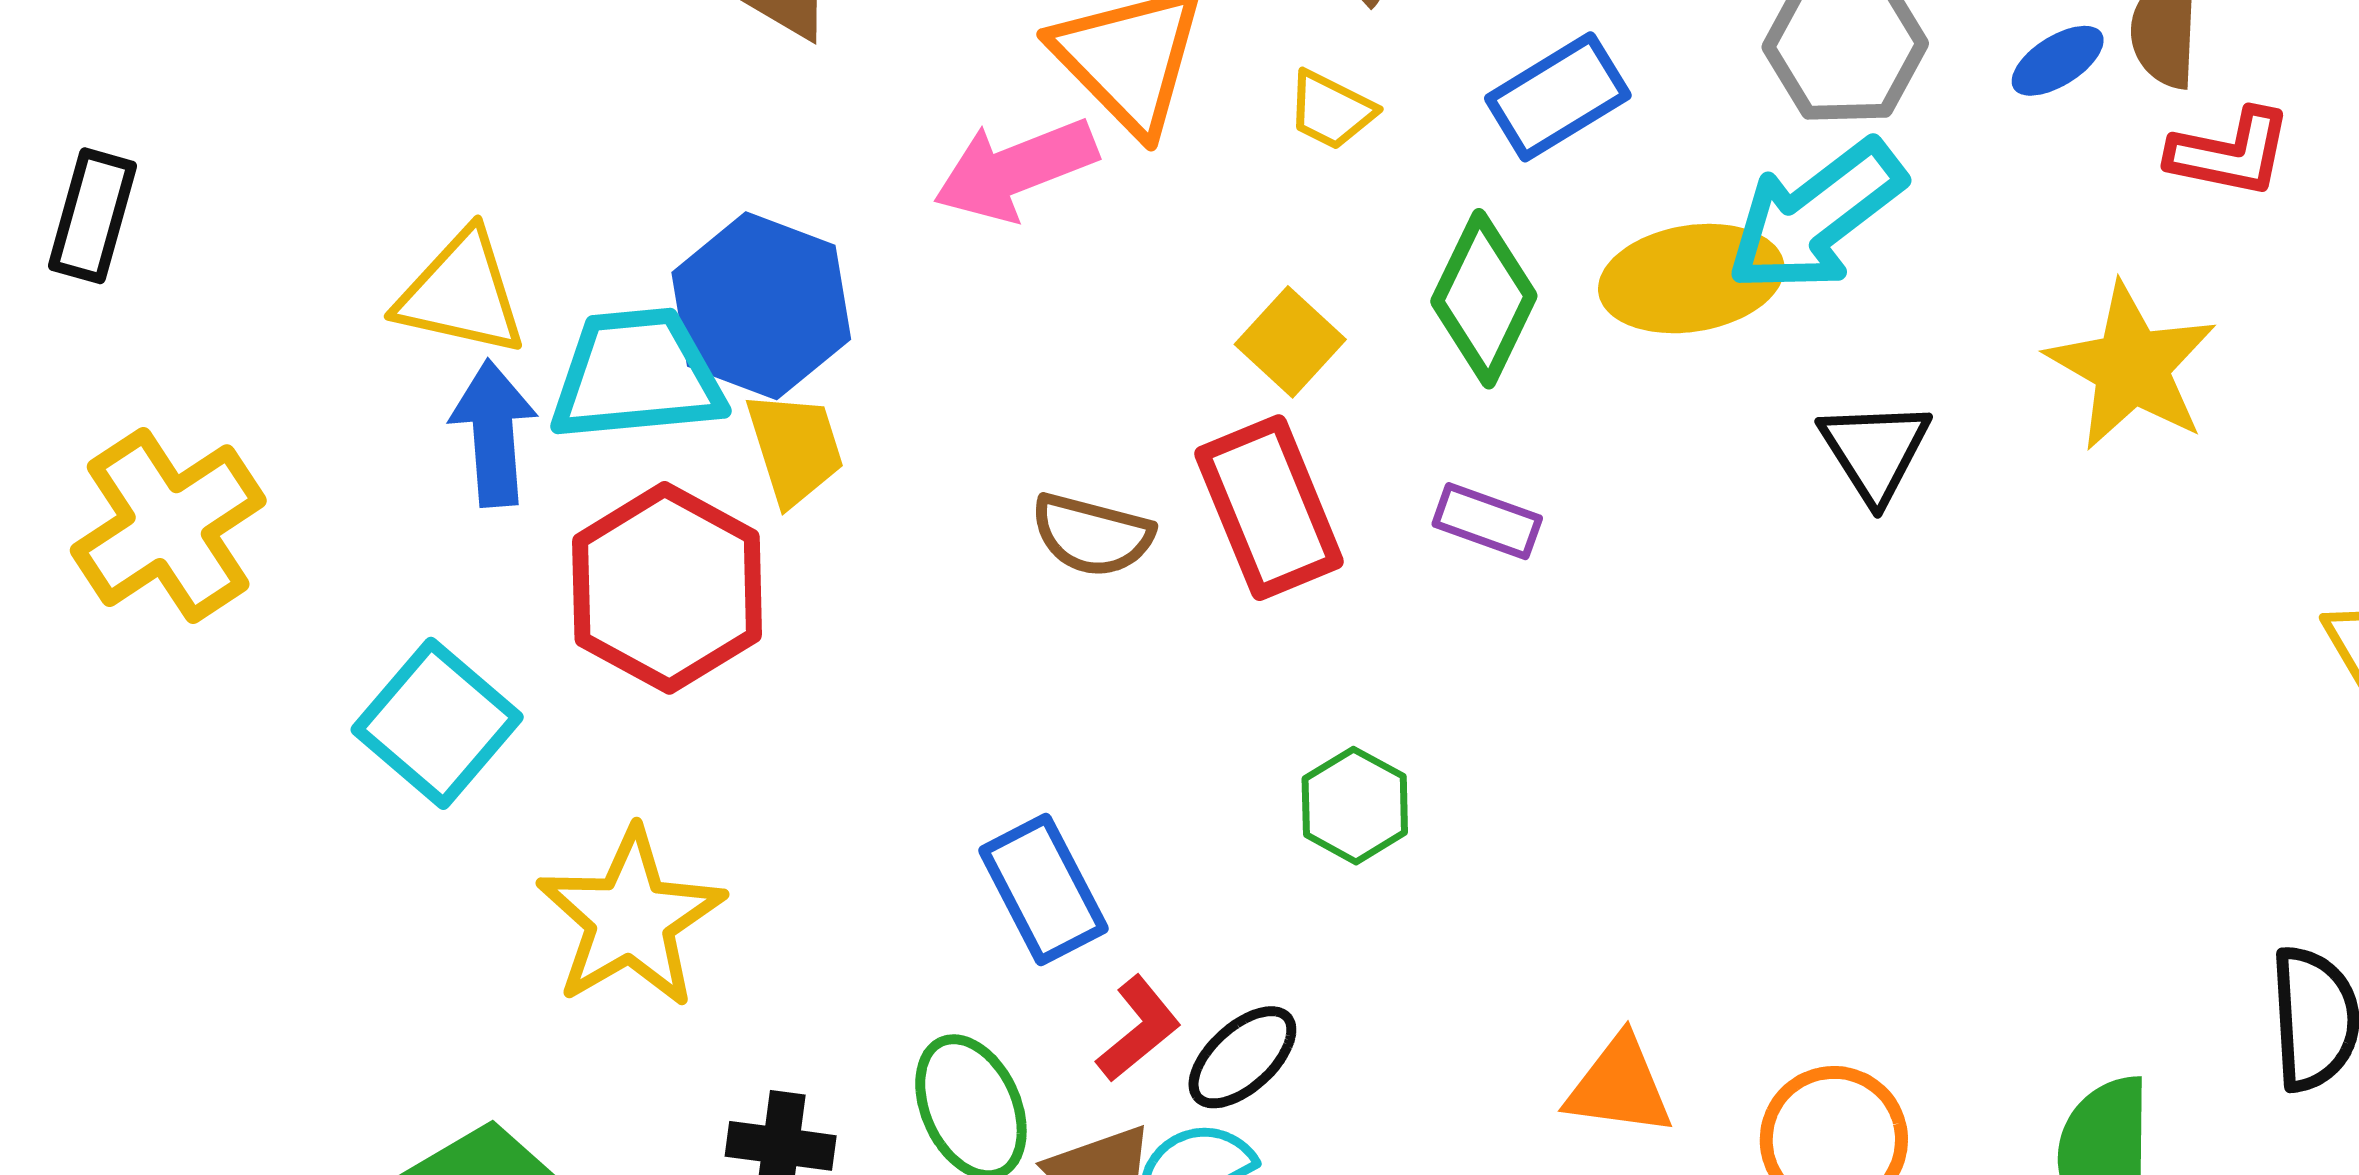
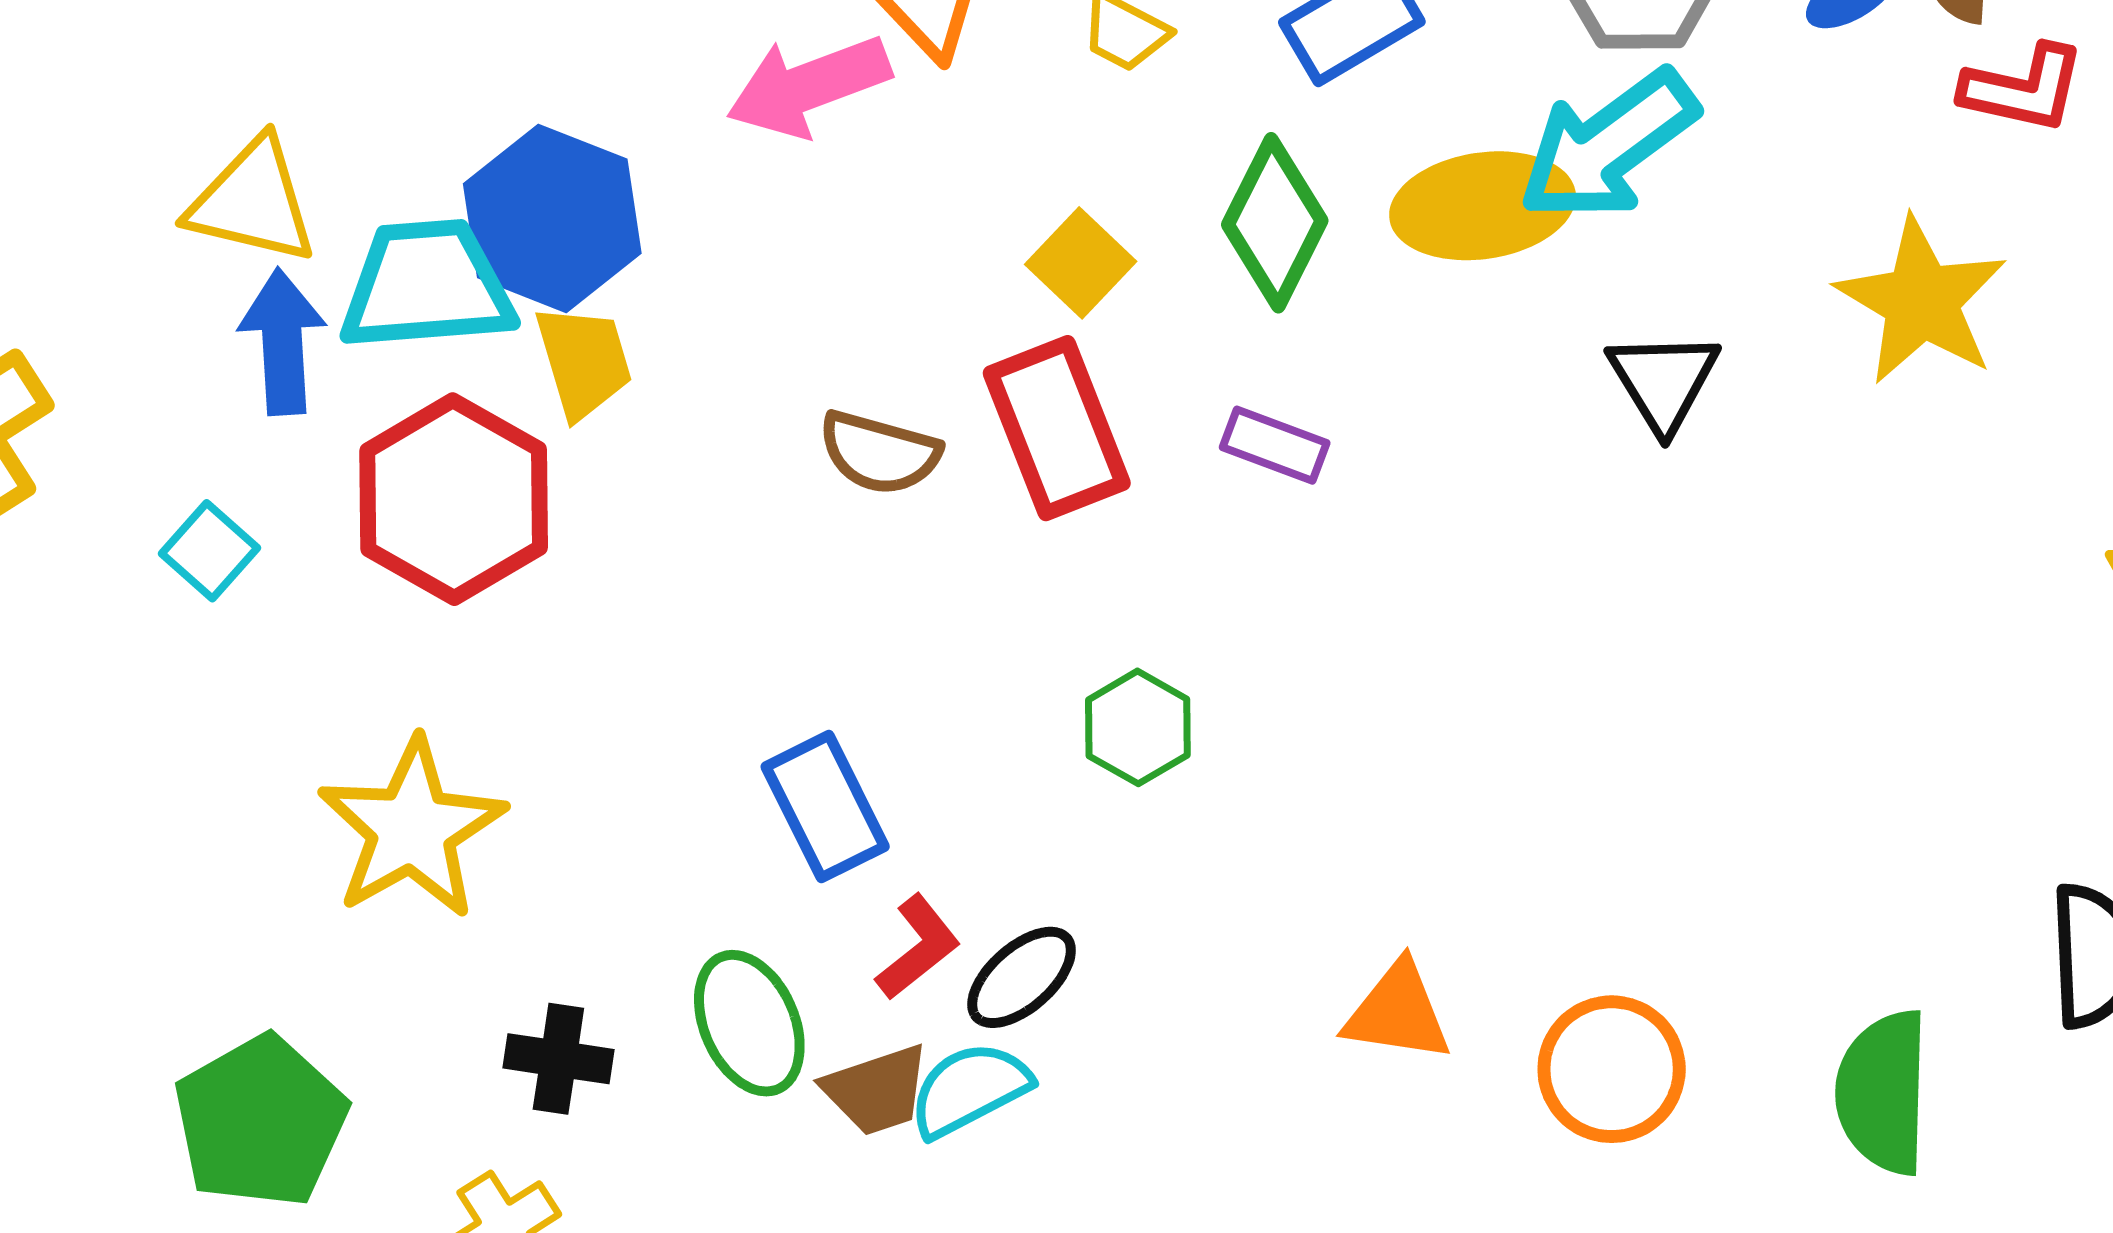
cyan square: (437, 723) -> (210, 551), moved, size x0.6

